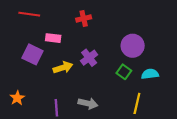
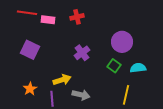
pink rectangle: (53, 38) -> (48, 20), moved
yellow arrow: (63, 67) -> (62, 80), moved
orange star: (17, 98) -> (30, 89), moved

